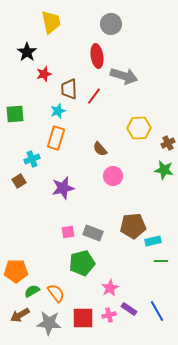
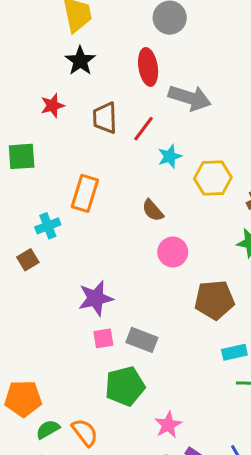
black star: (27, 52) -> (80, 61), moved
red star: (44, 74) -> (52, 106), moved
cyan star: (58, 111) -> (170, 156), moved
purple star: (63, 188) -> (96, 298), moved
brown pentagon: (133, 226) -> (214, 300), moved

